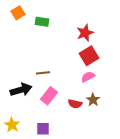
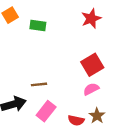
red star: (85, 33) -> (91, 19), moved

